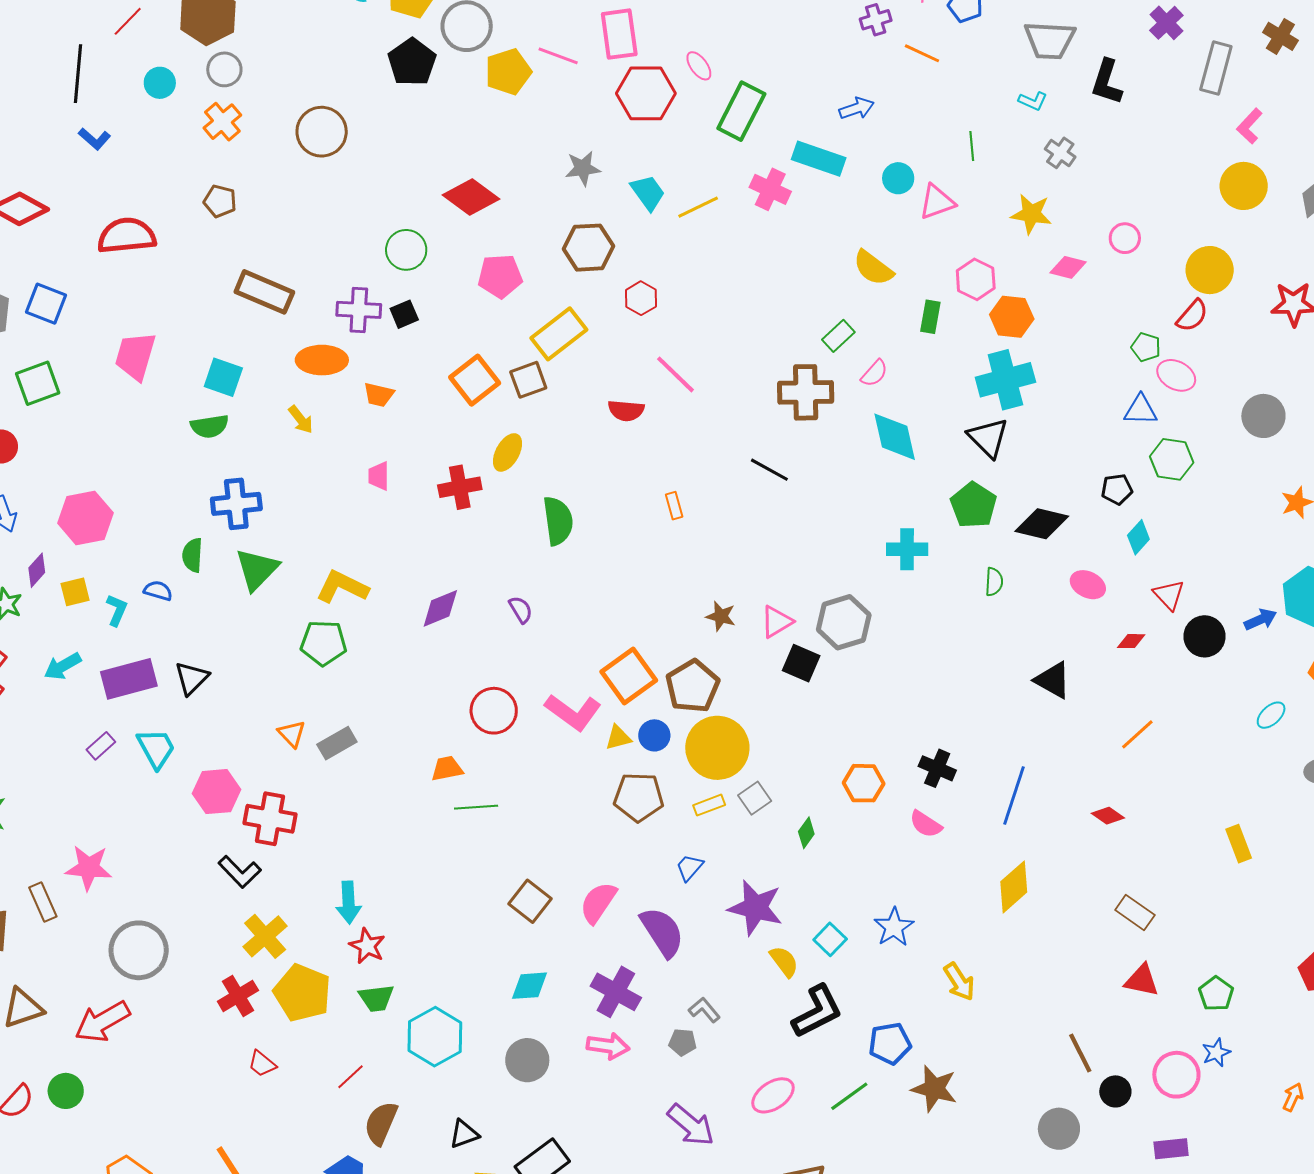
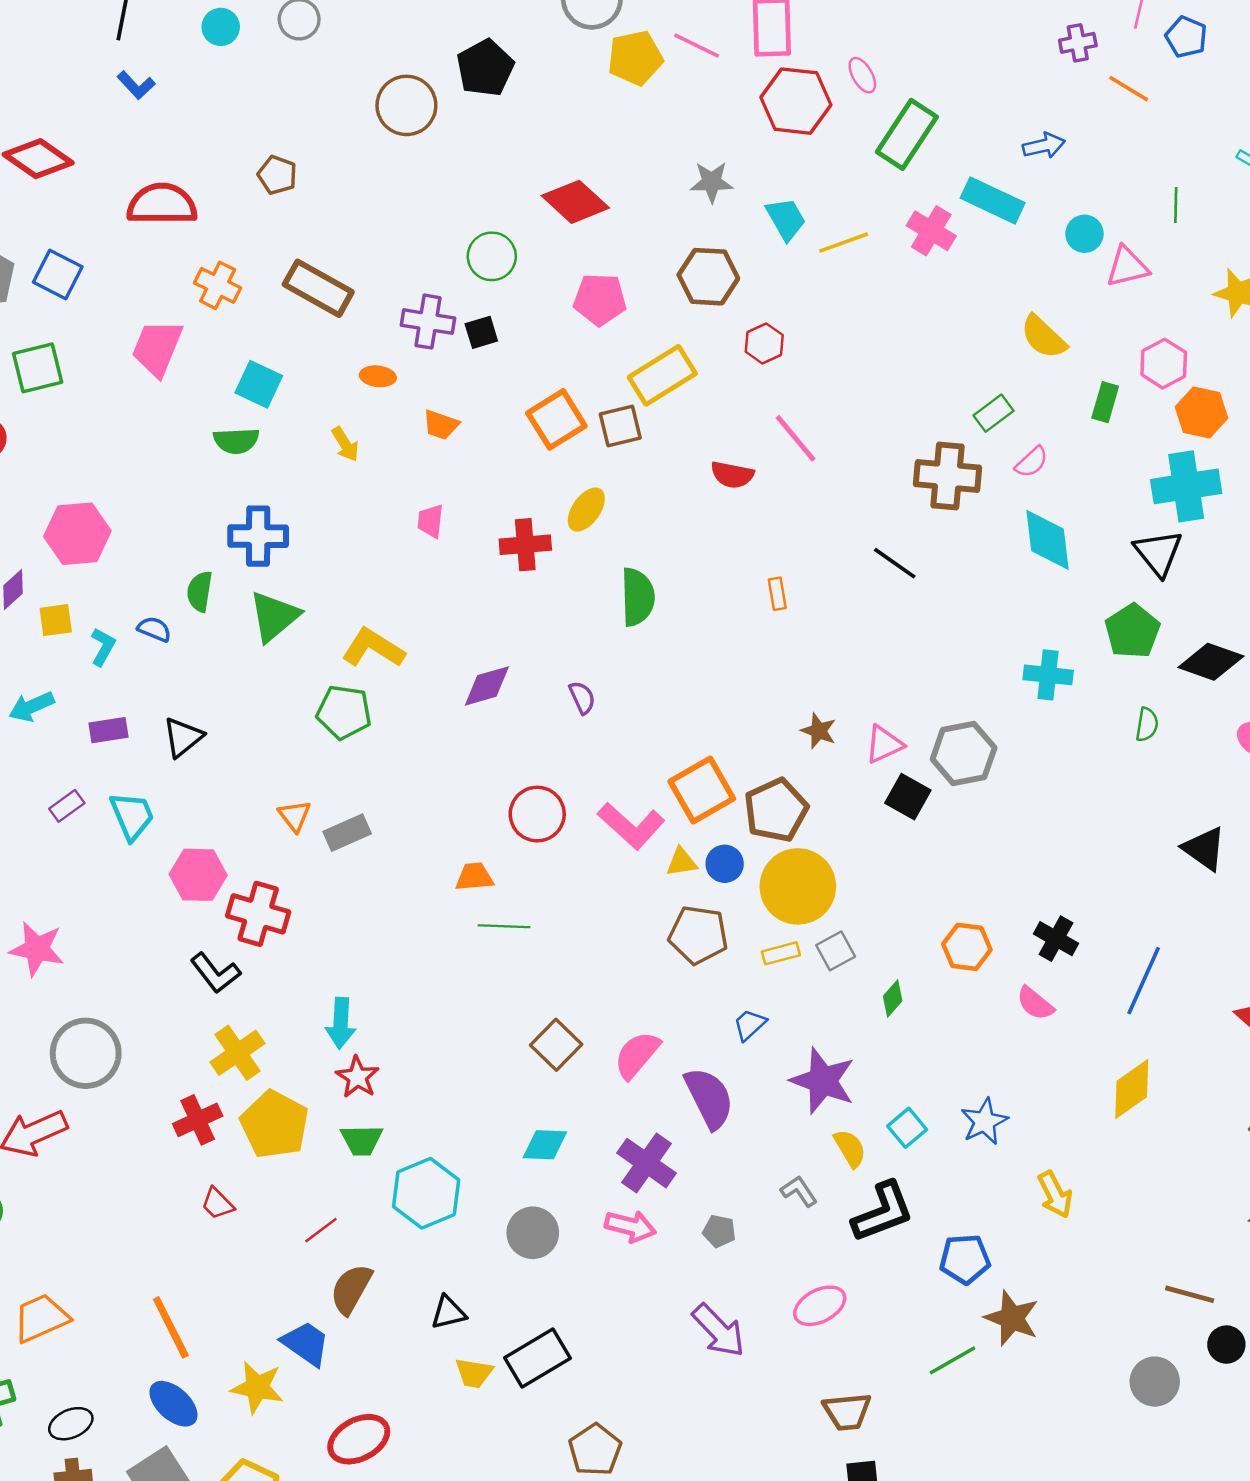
black pentagon: (412, 62) -> (485, 68), moved
orange cross: (222, 122) -> (218, 285), moved, turned -30
orange ellipse: (322, 360) -> (378, 376), size x0.6
purple rectangle: (129, 679) -> (108, 730), size x0.6
gray L-shape: (704, 1010) -> (799, 1191), moved
brown line: (1080, 1053) -> (1190, 1294), turned -54
green line: (849, 1096) -> (952, 1360), moved

